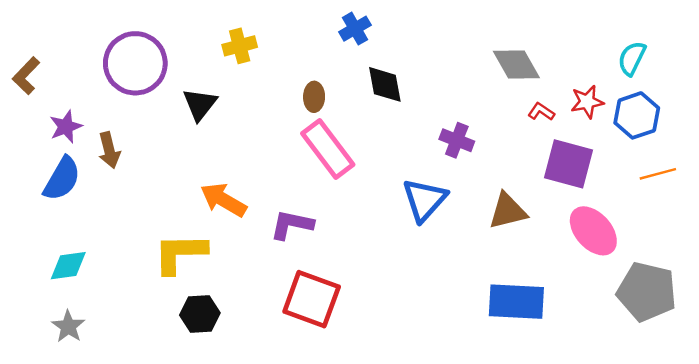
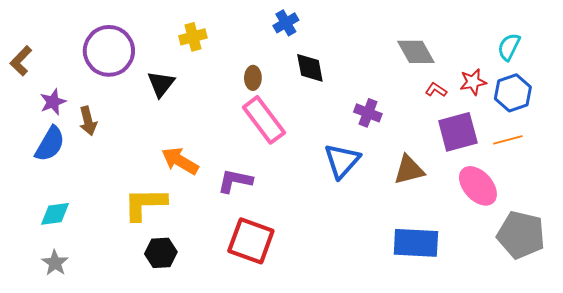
purple square: (569, 164) -> (458, 132), turned -30
orange line: (658, 174) -> (508, 140), moved

